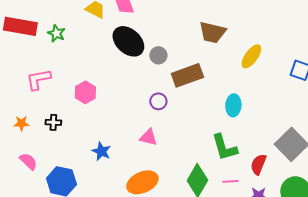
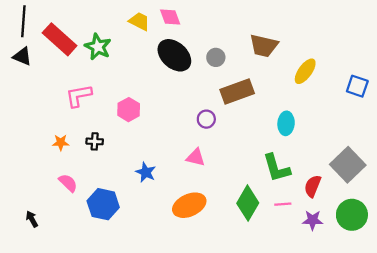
red rectangle: (20, 26) -> (60, 39), turned 32
green star: (56, 33) -> (98, 47), size x1.4
gray circle: (158, 55) -> (216, 57), moved

